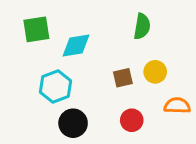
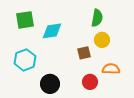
yellow circle: (155, 72) -> (102, 40), moved
cyan hexagon: (55, 87) -> (25, 60), moved
orange semicircle: (177, 106) -> (111, 69), moved

